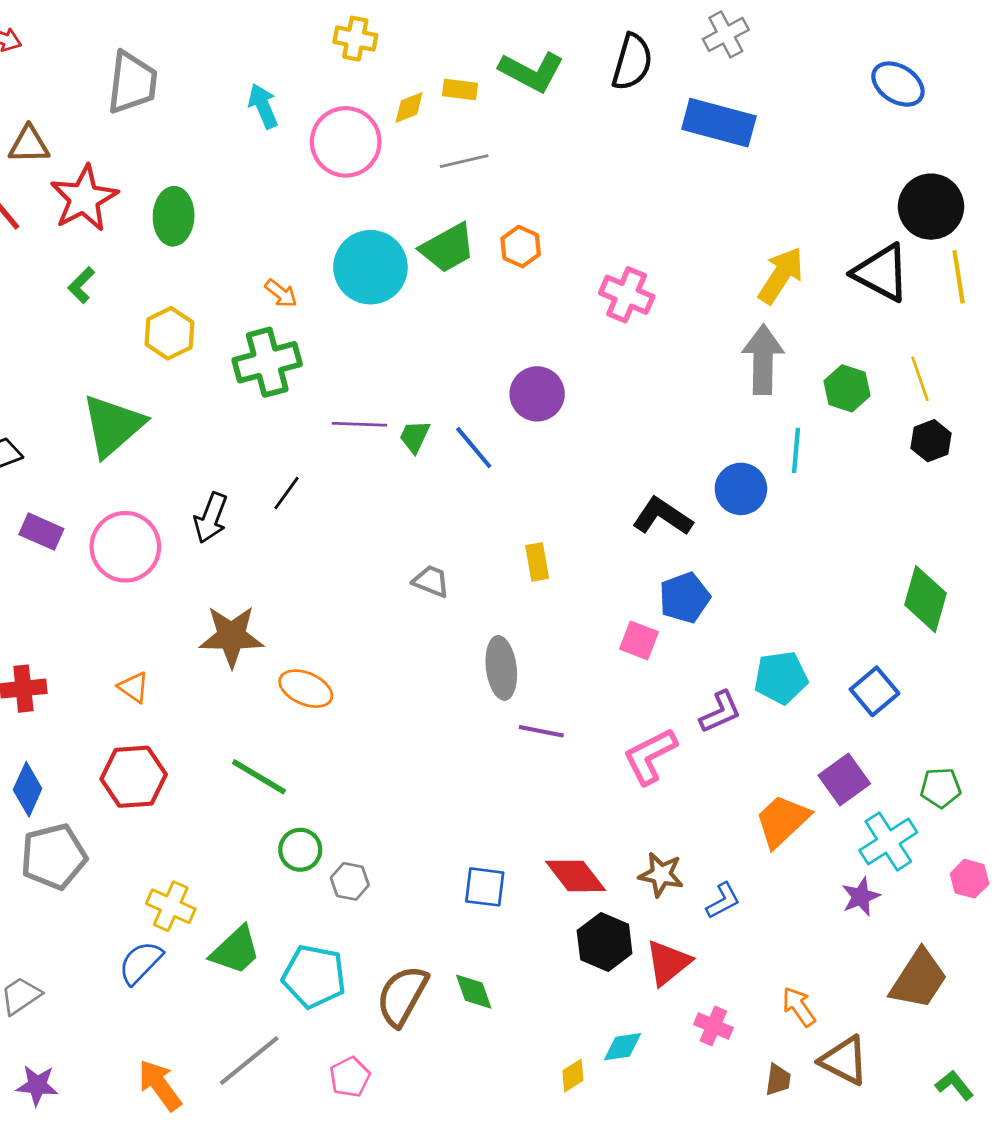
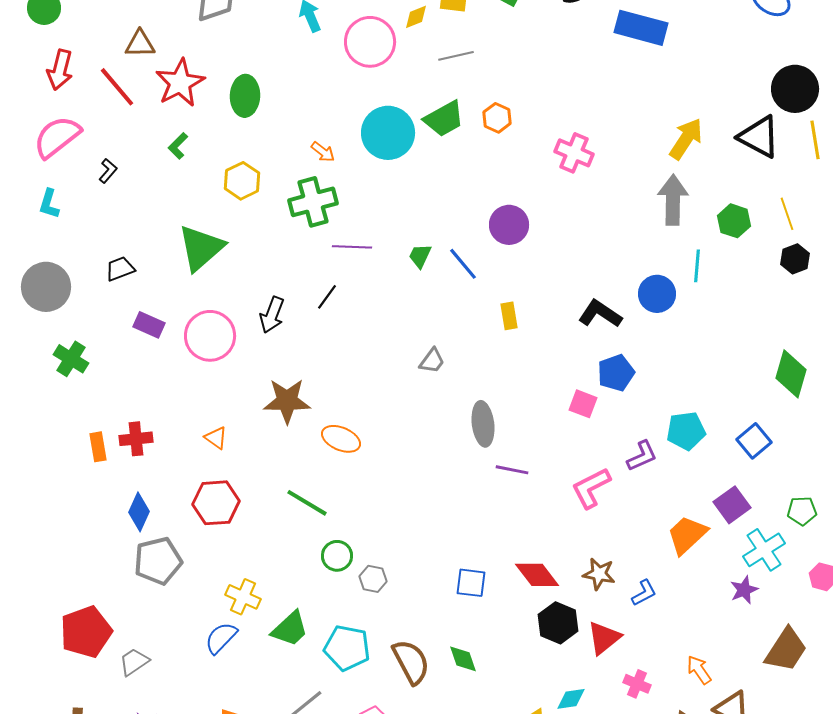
purple line: (359, 424) -> (352, 247), moved
yellow rectangle: (537, 562) -> (509, 316), moved
gray trapezoid: (431, 581) -> (432, 361), turned 104
brown semicircle: (402, 996) -> (411, 662), turned 123

